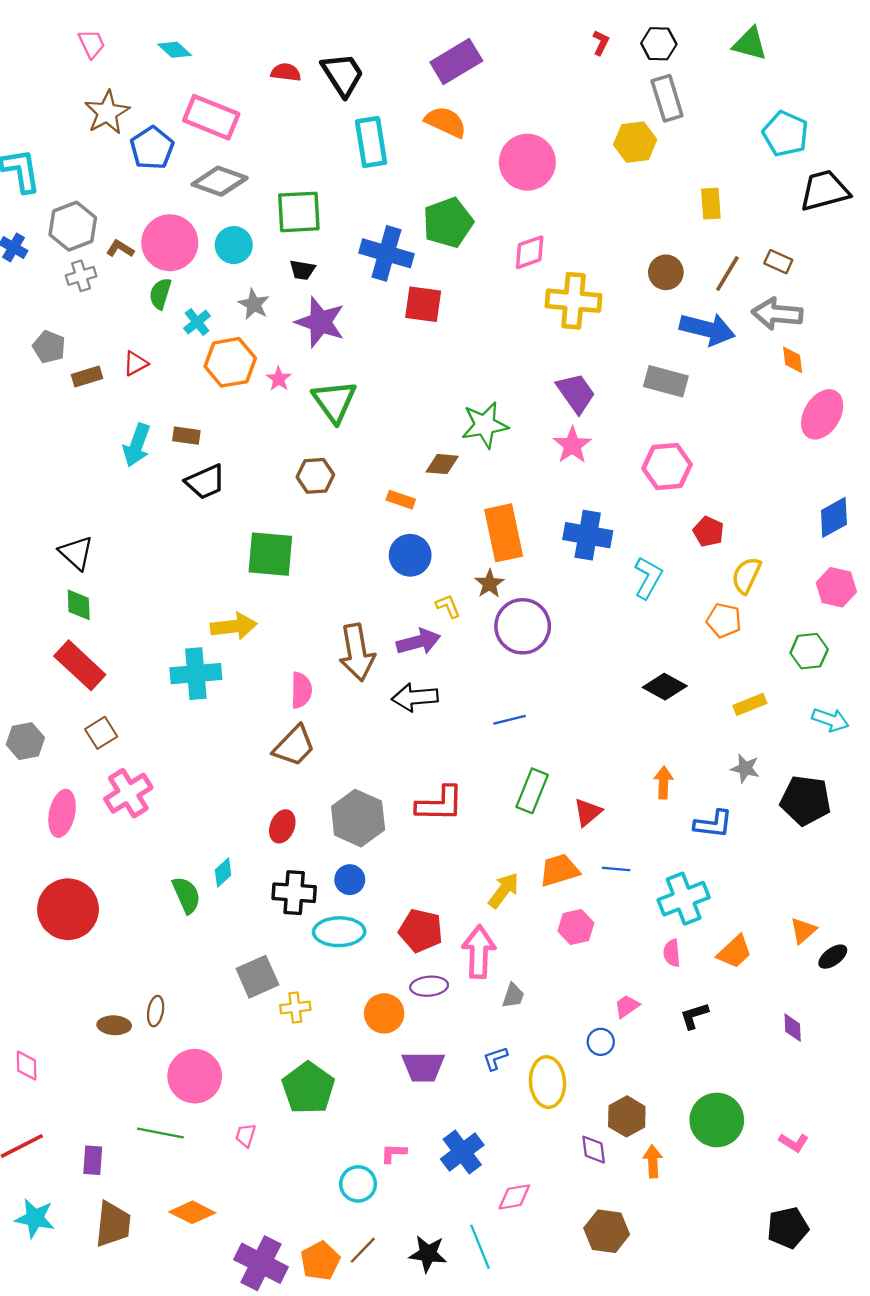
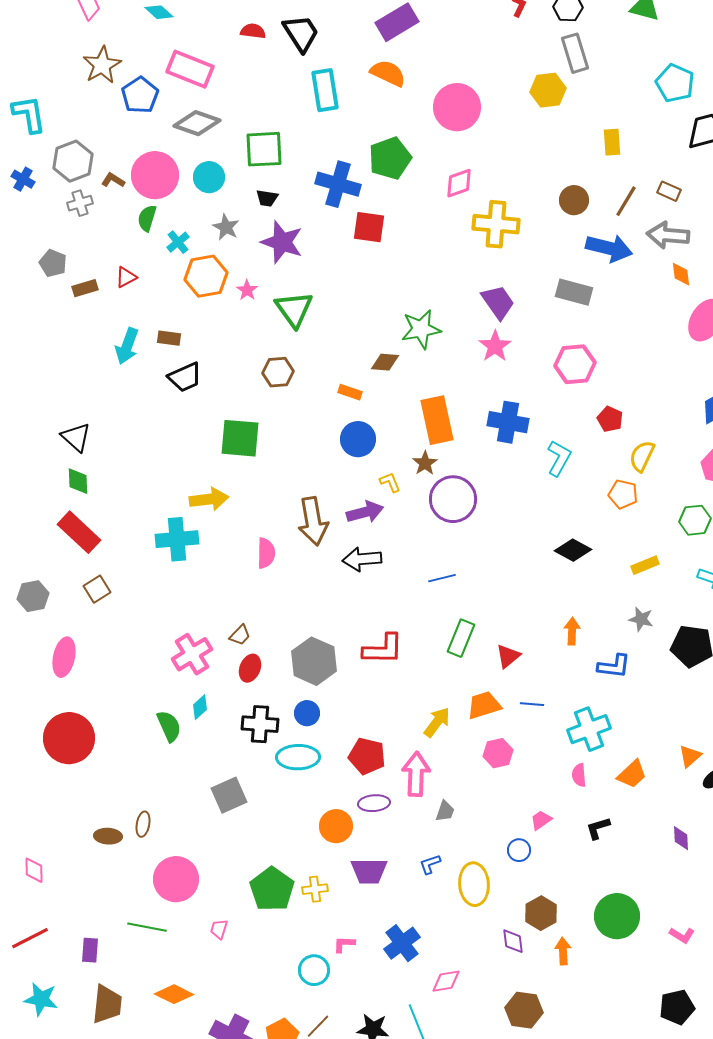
brown trapezoid: (294, 746) -> (240, 635), moved, size x0.6
pink cross: (128, 793) -> (192, 654), moved
yellow cross: (295, 1008) -> (315, 889), moved

